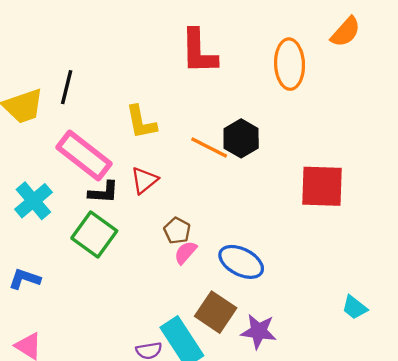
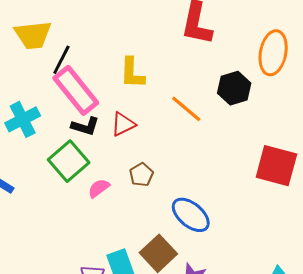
black line: (67, 87) -> (61, 60), moved
black hexagon: (241, 138) -> (234, 88), moved
pink semicircle: (185, 253) -> (99, 188), moved

